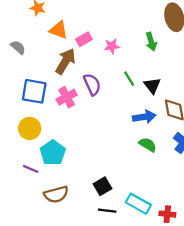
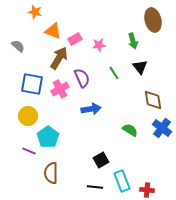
black triangle: (152, 86) -> (140, 67), moved
blue arrow: (144, 117) -> (91, 109), moved
black square: (103, 186) -> (101, 160), moved
brown semicircle: (56, 194) -> (51, 173), turned 105
cyan rectangle: (138, 204) -> (122, 181), turned 40

